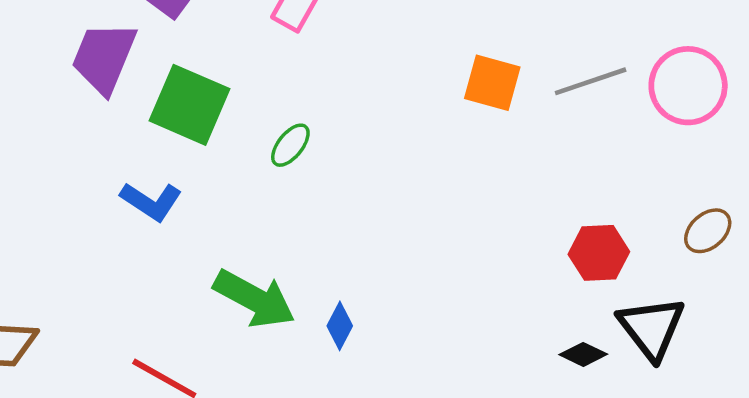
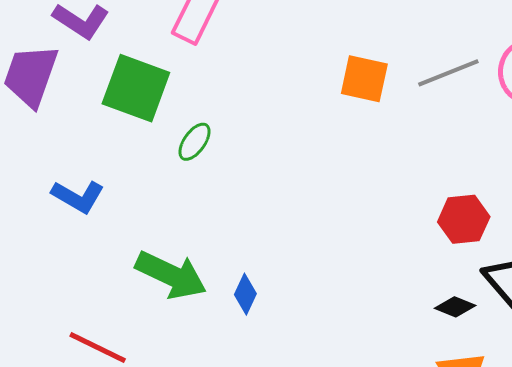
green square: (190, 105) -> (136, 88), moved

